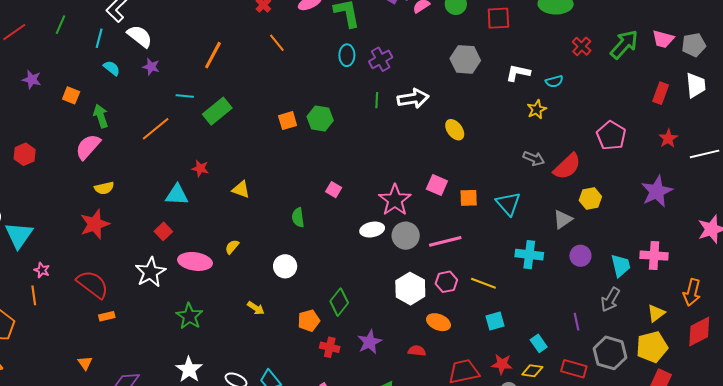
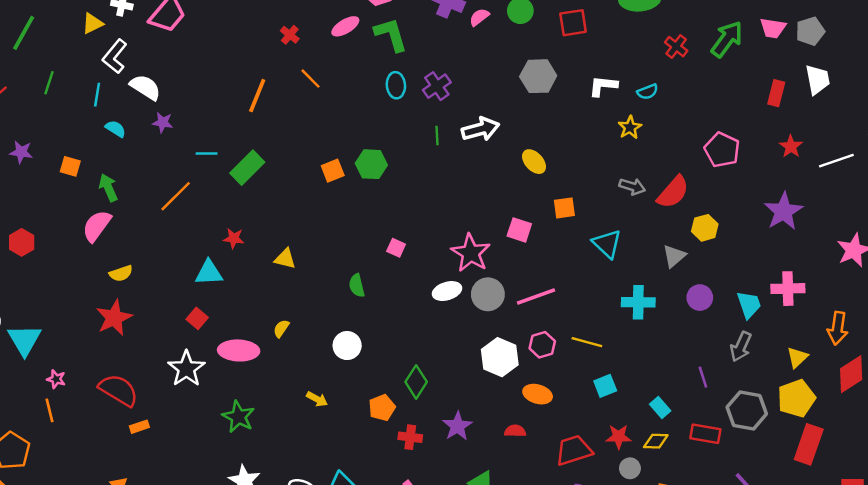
orange line: (213, 55) -> (257, 96), moved
orange square: (469, 198) -> (564, 208), moved

